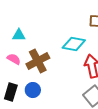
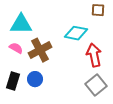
cyan triangle: (19, 35) -> (21, 24), size x1.6

